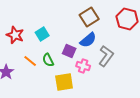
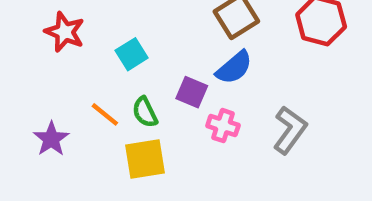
red star: (15, 35) -> (65, 32), moved
gray L-shape: (106, 56) -> (290, 130), moved
yellow square: (64, 82) -> (145, 159), moved

